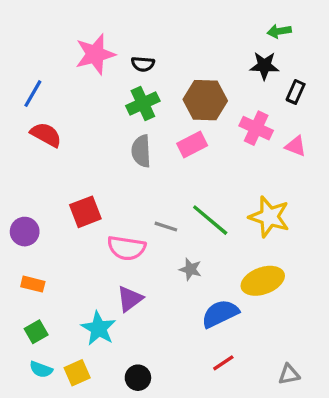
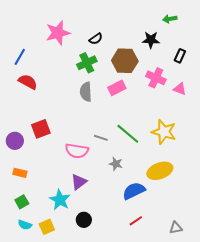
black semicircle: (143, 64) -> (96, 39), moved, turned -40
black star: (264, 66) -> (151, 40), moved
red square: (85, 212) -> (41, 129), moved
black circle: (138, 378) -> (84, 220), moved

